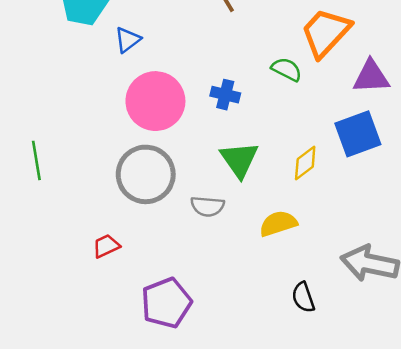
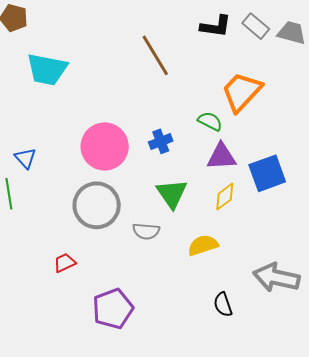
blue triangle: (128, 40) -> (25, 158), moved, turned -35
purple triangle: (371, 77) -> (221, 156), moved
blue cross: (225, 95) -> (161, 141), turned -35

